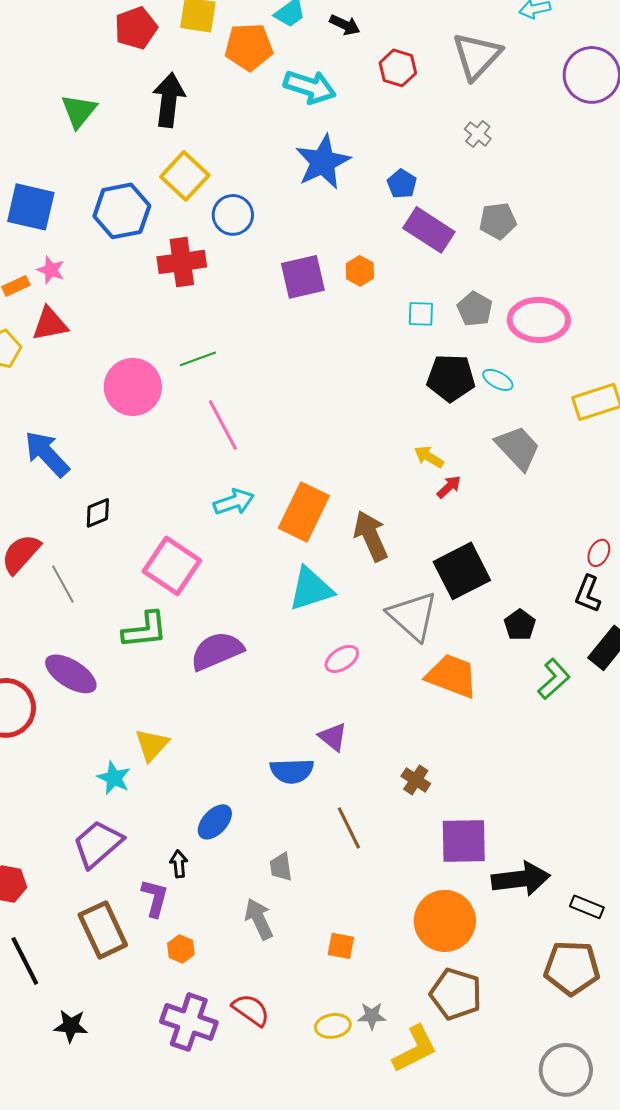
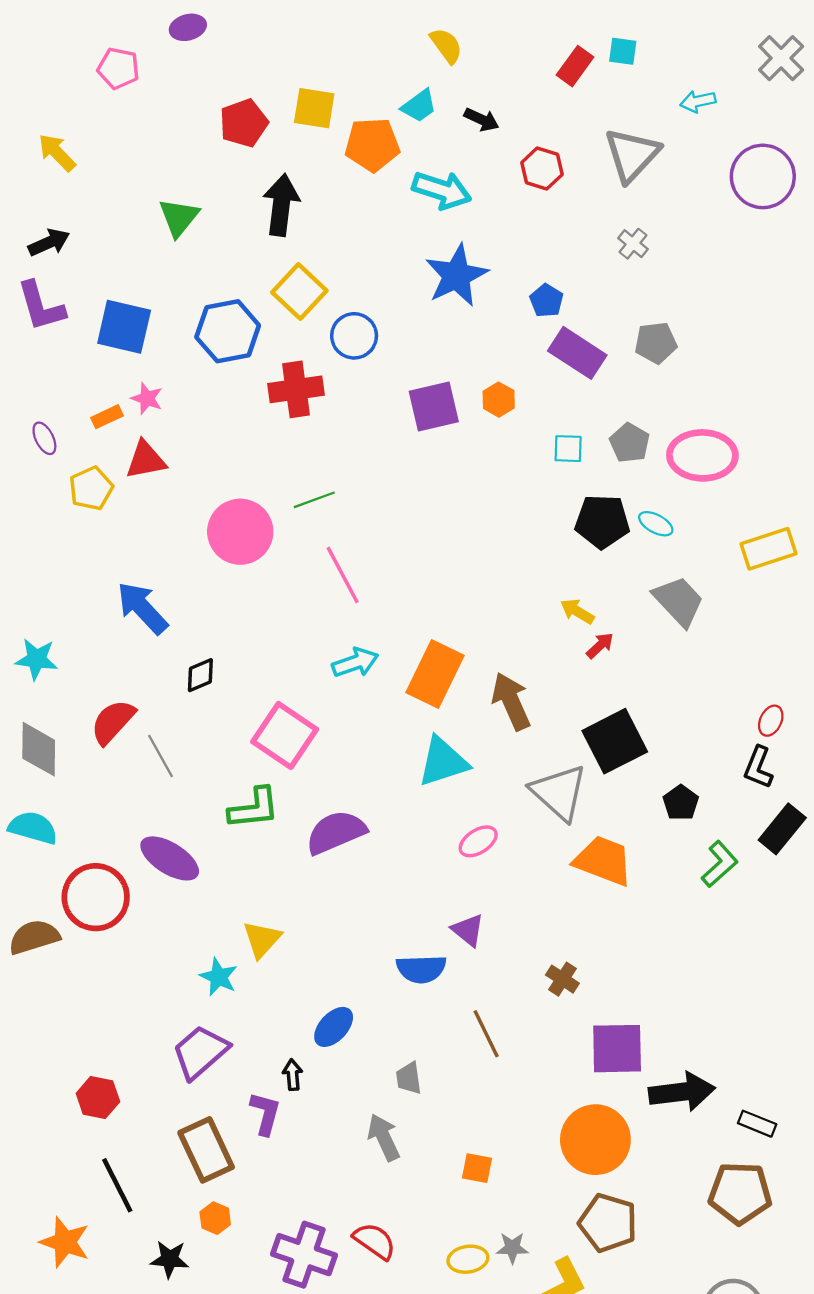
orange hexagon: (181, 949) -> (215, 1218), moved

